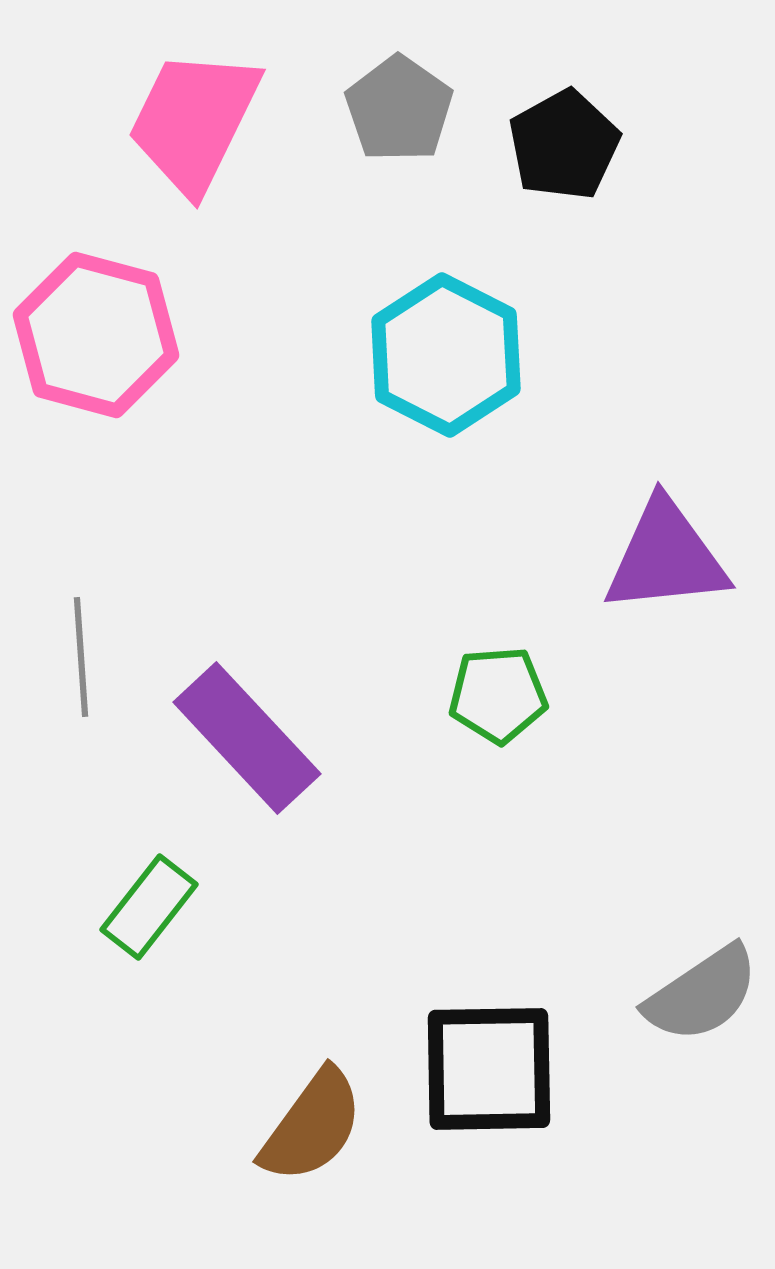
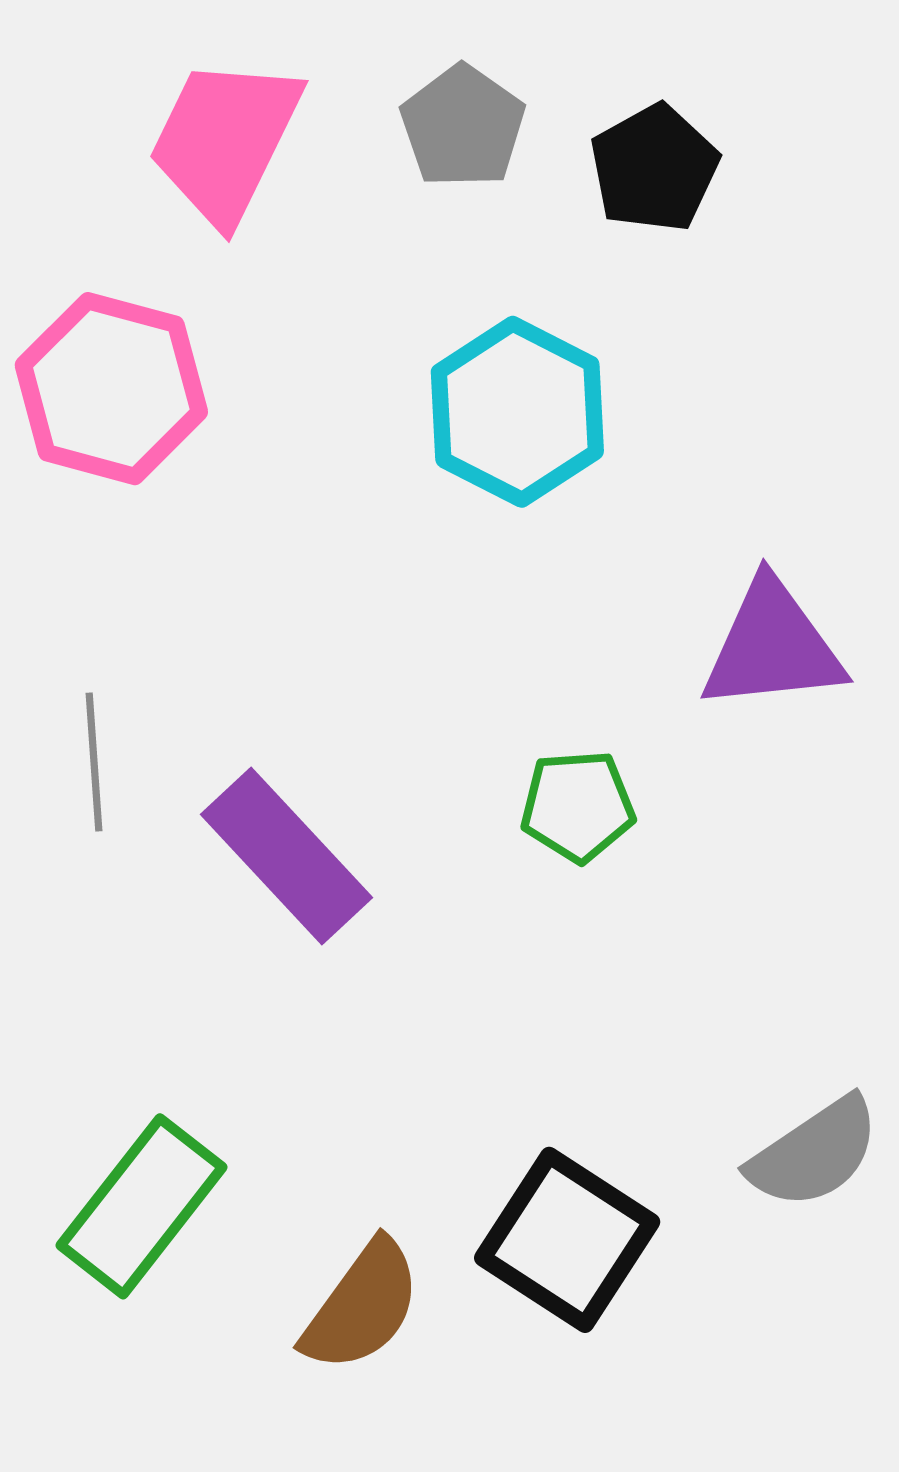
green rectangle: (149, 907) -> (142, 1206), moved, size x1.5
black square: (489, 1069) -> (567, 1240), turned 34

